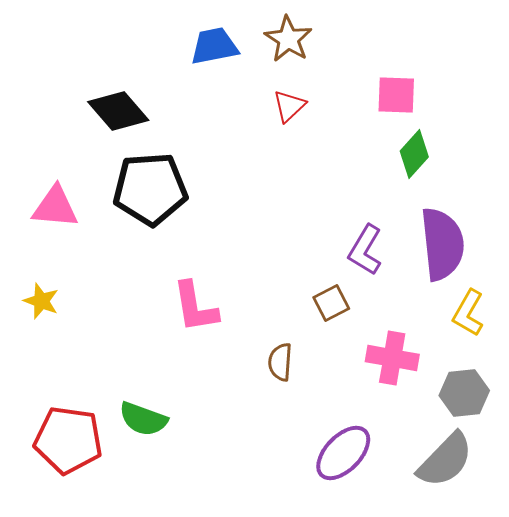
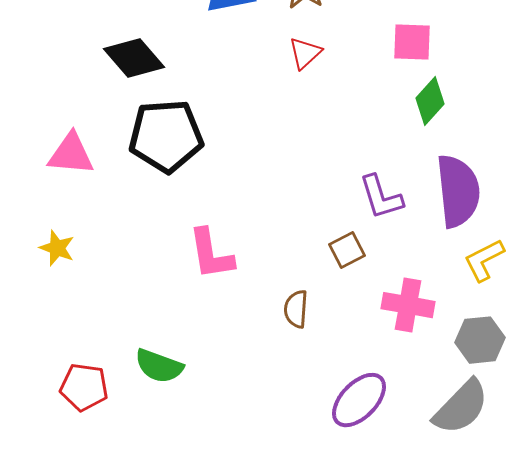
purple L-shape: (365, 250) -> (381, 197), turned -48
yellow L-shape: (468, 313) -> (484, 260), turned 33
red pentagon: (68, 440) -> (84, 387), size x0.7

